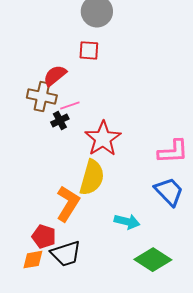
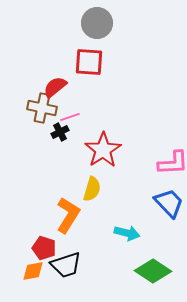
red square: (89, 50) -> (89, 62), size x1.4
yellow semicircle: (92, 178) -> (92, 189), size x0.7

